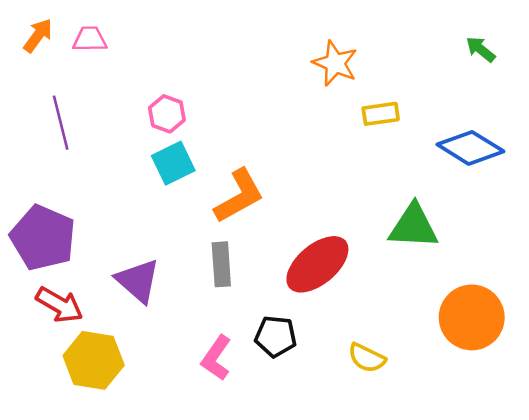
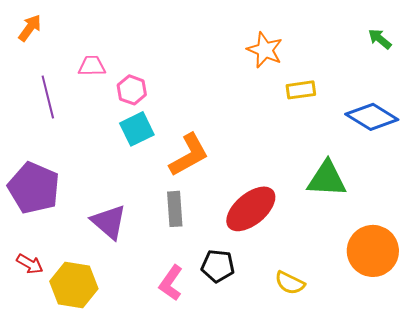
pink trapezoid: (90, 39) -> (92, 66), moved
red arrow: (59, 305) -> (30, 264), moved, size x0.7

